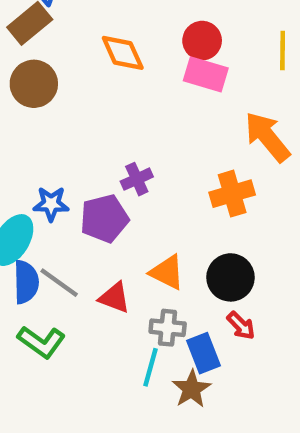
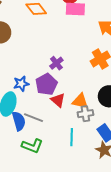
red triangle: (114, 298) -> (58, 100), moved, turned 35
gray cross: (168, 328) -> (85, 114), moved
cyan line: (150, 367) -> (72, 137), moved

